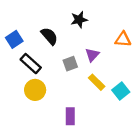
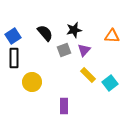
black star: (79, 20) -> (74, 30), moved
black rectangle: (31, 64) -> (14, 58), moved, turned 48
gray square: (70, 64) -> (64, 50), moved

